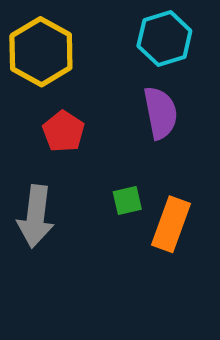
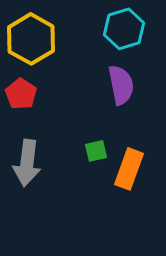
red pentagon: (64, 131) -> (21, 94), moved

